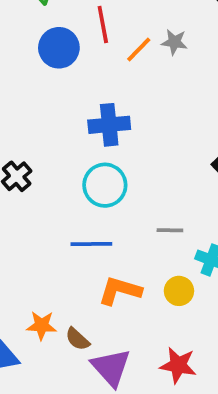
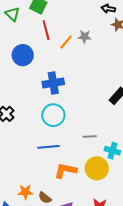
blue circle: (59, 48) -> (23, 55), moved
yellow circle: (179, 291) -> (97, 168), size x1.5

